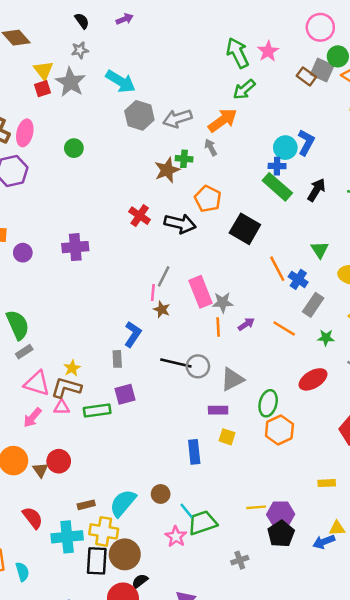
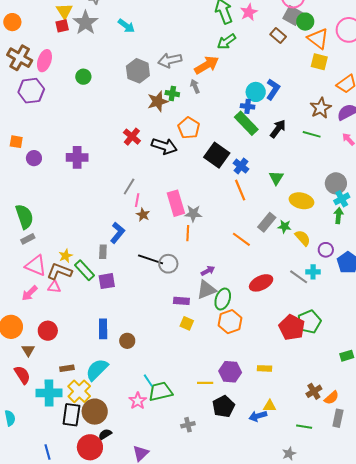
gray square: (322, 70) -> (293, 16), moved
cyan arrow: (121, 81) -> (126, 26), size x0.7
gray hexagon: (139, 115) -> (138, 71), moved
gray line: (164, 276) -> (129, 187), moved
blue cross: (298, 279) -> (241, 166), moved
purple arrow: (246, 324) -> (208, 271), moved
green star: (326, 338) -> (284, 227), moved
gray triangle: (232, 379) -> (206, 290), moved
green rectangle: (97, 411) -> (85, 270), moved, turned 50
blue rectangle: (194, 452) -> (103, 329), moved
brown triangle: (40, 470) -> (28, 350), moved
brown circle: (161, 494) -> (127, 341), moved
purple hexagon: (281, 514) -> (230, 372), moved
yellow cross: (104, 531) -> (79, 391), turned 30

